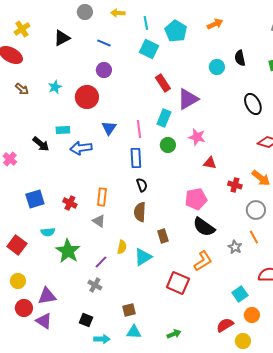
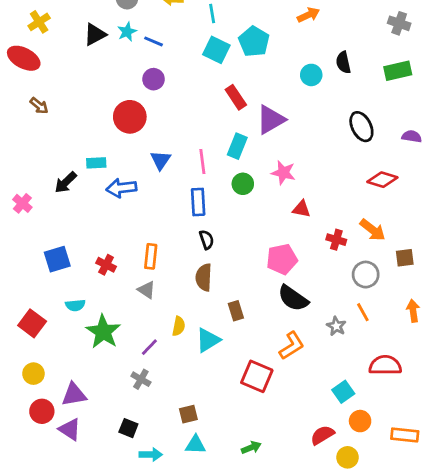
cyan pentagon: (176, 31) -> (254, 41), moved
cyan star: (55, 87) -> (127, 32), moved
black arrow: (41, 144) -> (66, 182), turned 96

